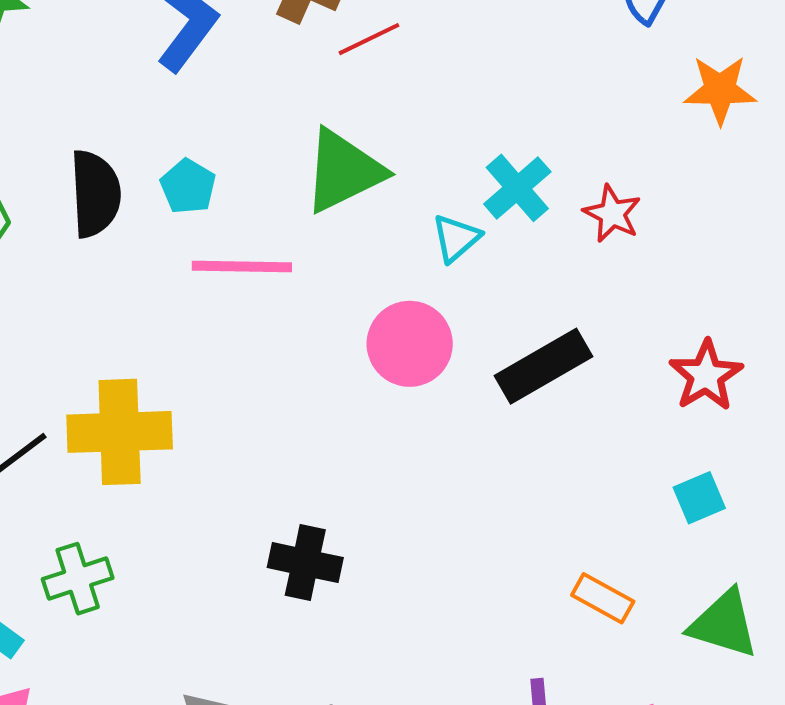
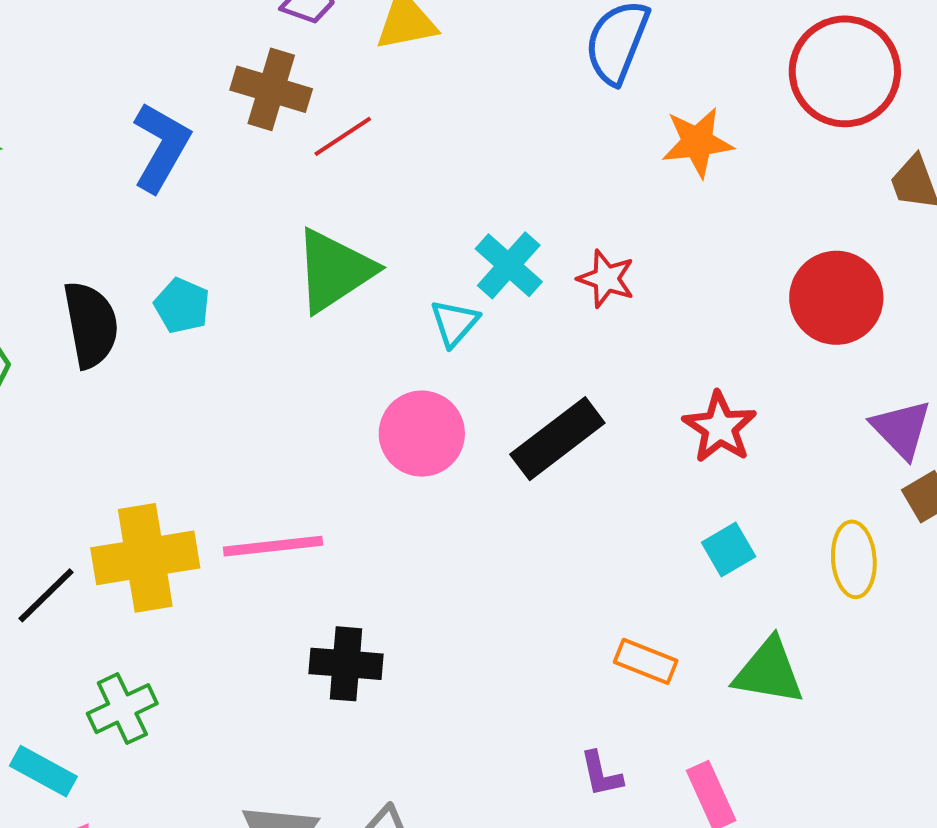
pink line: (242, 267) -> (273, 546), moved

